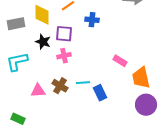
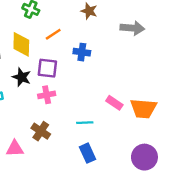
orange trapezoid: (141, 78) -> (143, 108), moved, turned -75
cyan line: (83, 83) -> (85, 123), moved
pink triangle: (38, 91) -> (15, 149), moved
blue rectangle: (100, 93) -> (88, 153), moved

